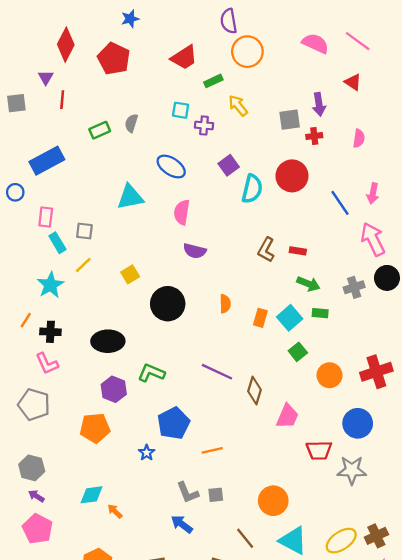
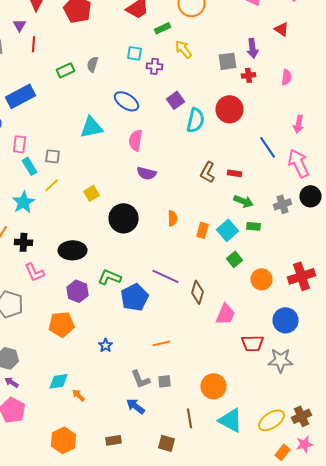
blue line: (340, 203) -> (268, 147), moved
pink L-shape: (47, 364) -> (34, 272), moved
blue pentagon: (174, 423) -> (134, 297), moved
brown line: (245, 538) -> (190, 418), turned 30

